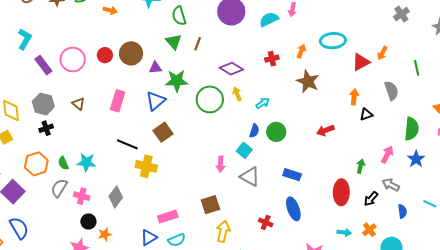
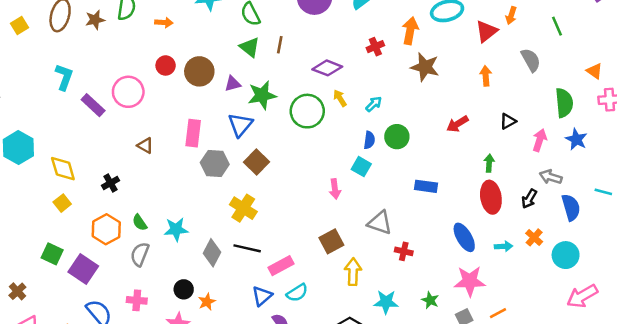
orange arrow: (301, 51) -> (410, 31), size x1.5
red circle: (105, 55) -> (166, 65), moved
gray hexagon: (43, 104) -> (215, 163), moved
black triangle: (366, 114) -> (508, 121), moved
black line: (127, 144) -> (247, 248), moved
cyan star: (86, 162) -> (176, 229), moved
yellow cross: (146, 166) -> (243, 208), turned 30
green arrow: (361, 166) -> (489, 163), moved
gray triangle: (250, 177) -> (380, 223), moved
pink cross: (82, 196) -> (137, 300), moved
blue ellipse: (293, 209) -> (464, 237), moved
blue semicircle: (402, 211) -> (571, 207), size x1.5

